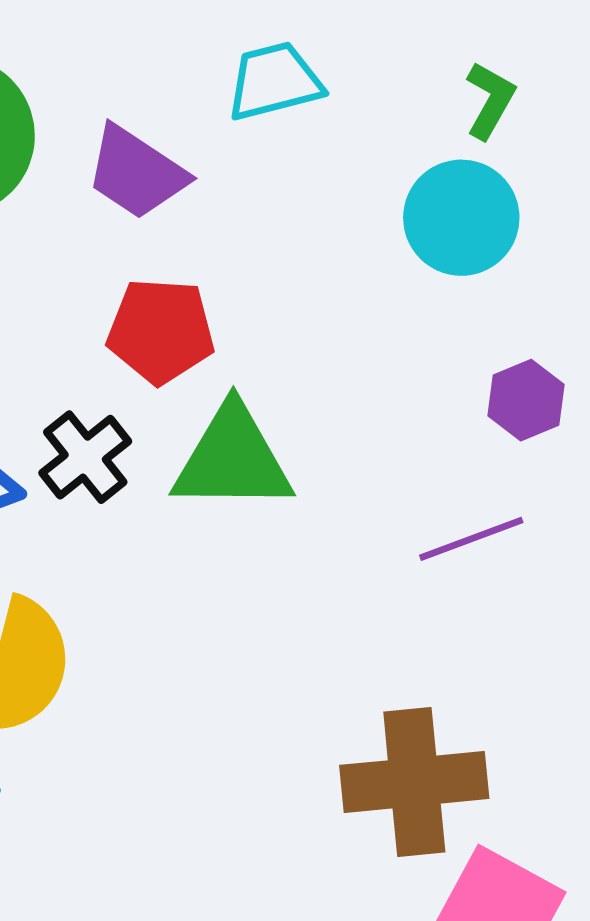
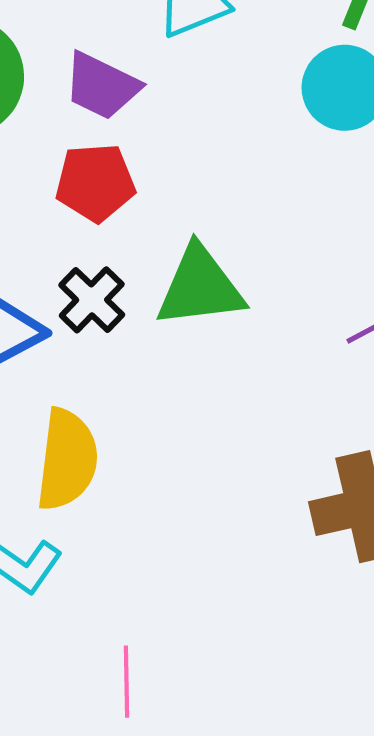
red pentagon: (161, 331) -> (95, 182), moved

